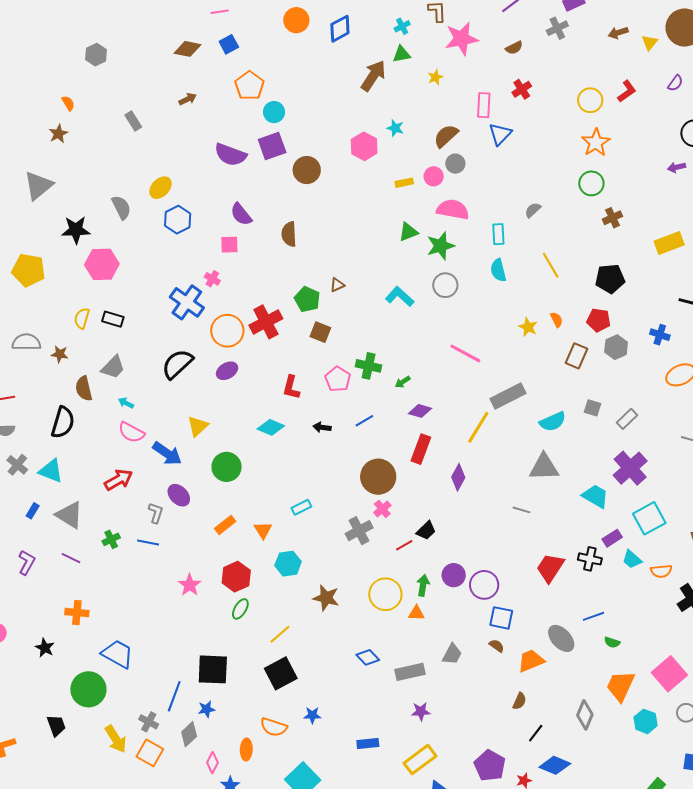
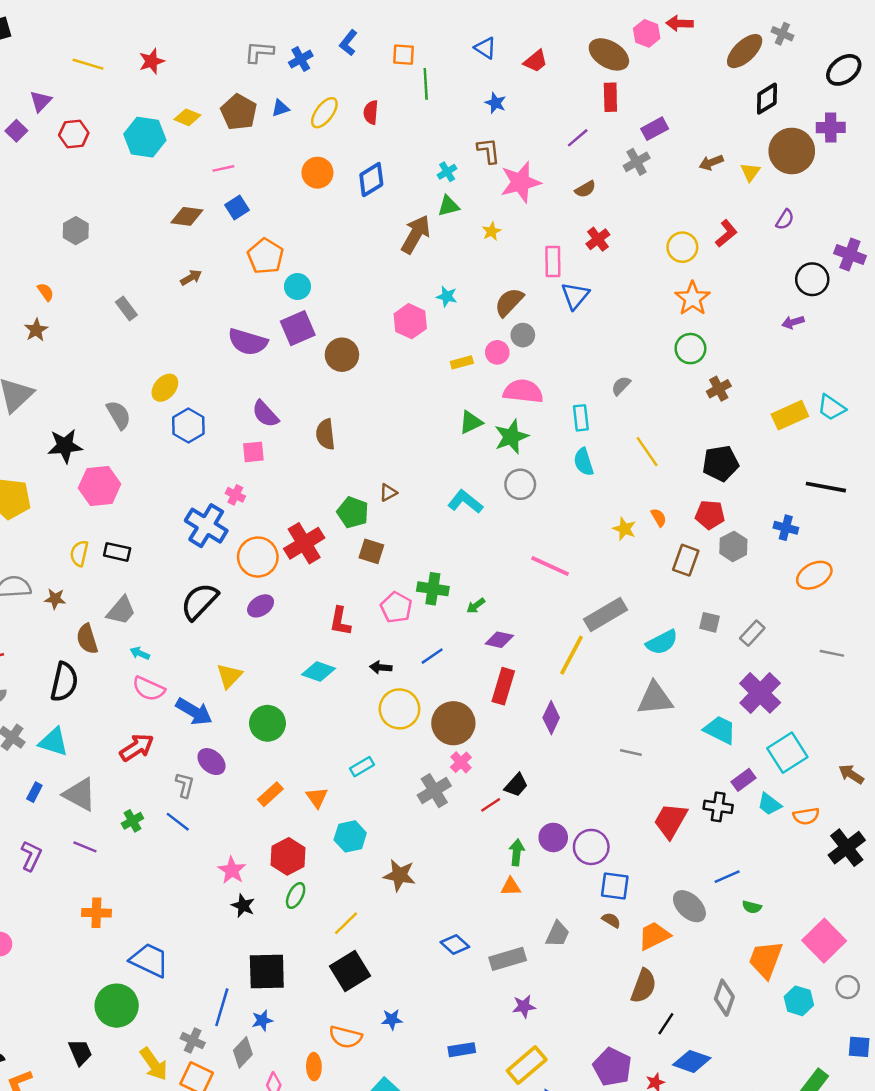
blue line: (148, 543) -> (178, 822), turned 30
yellow circle: (385, 594) -> (399, 709), moved
black star: (45, 648) -> (243, 906), moved
brown semicircle: (520, 701) -> (644, 986), size x1.6

